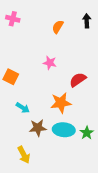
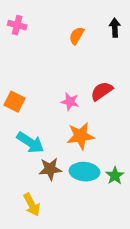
pink star: (50, 63) -> (70, 102), moved
red semicircle: (78, 80) -> (102, 91), moved
cyan arrow: (23, 108) -> (30, 143), size x1.5

